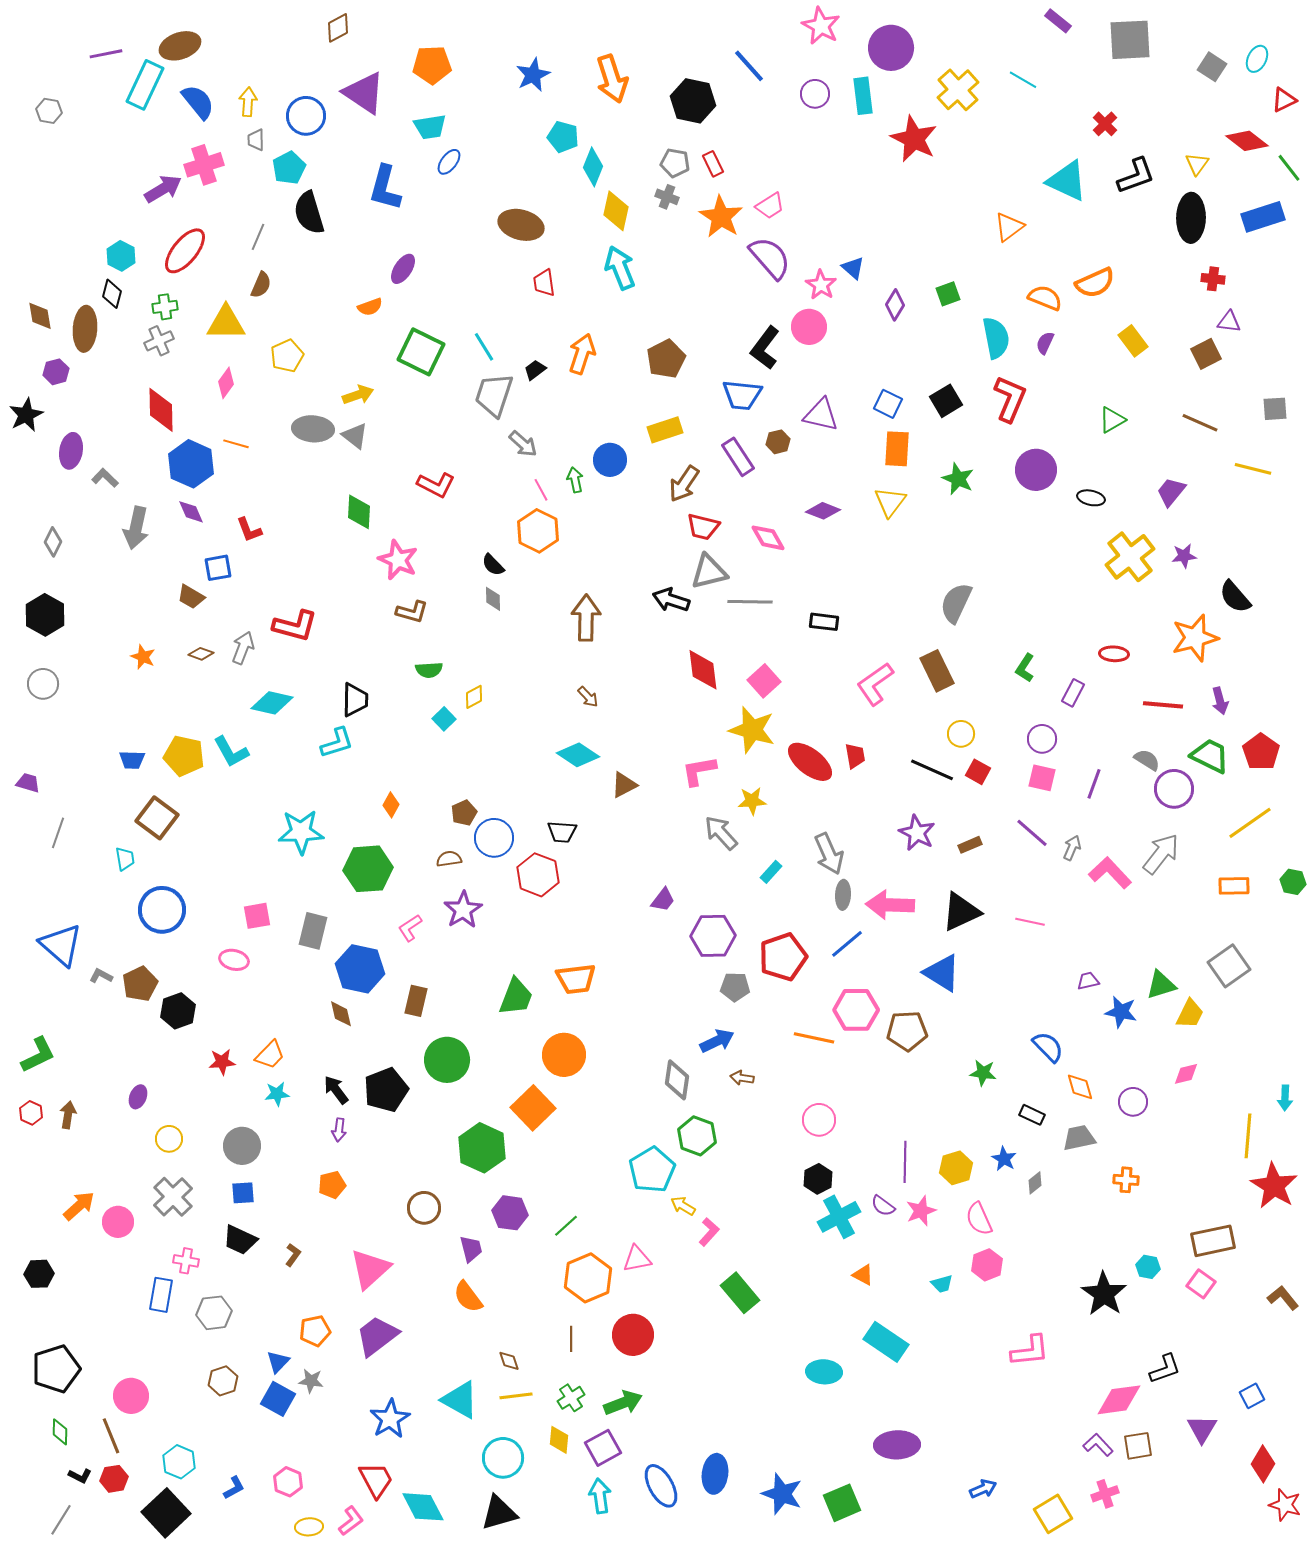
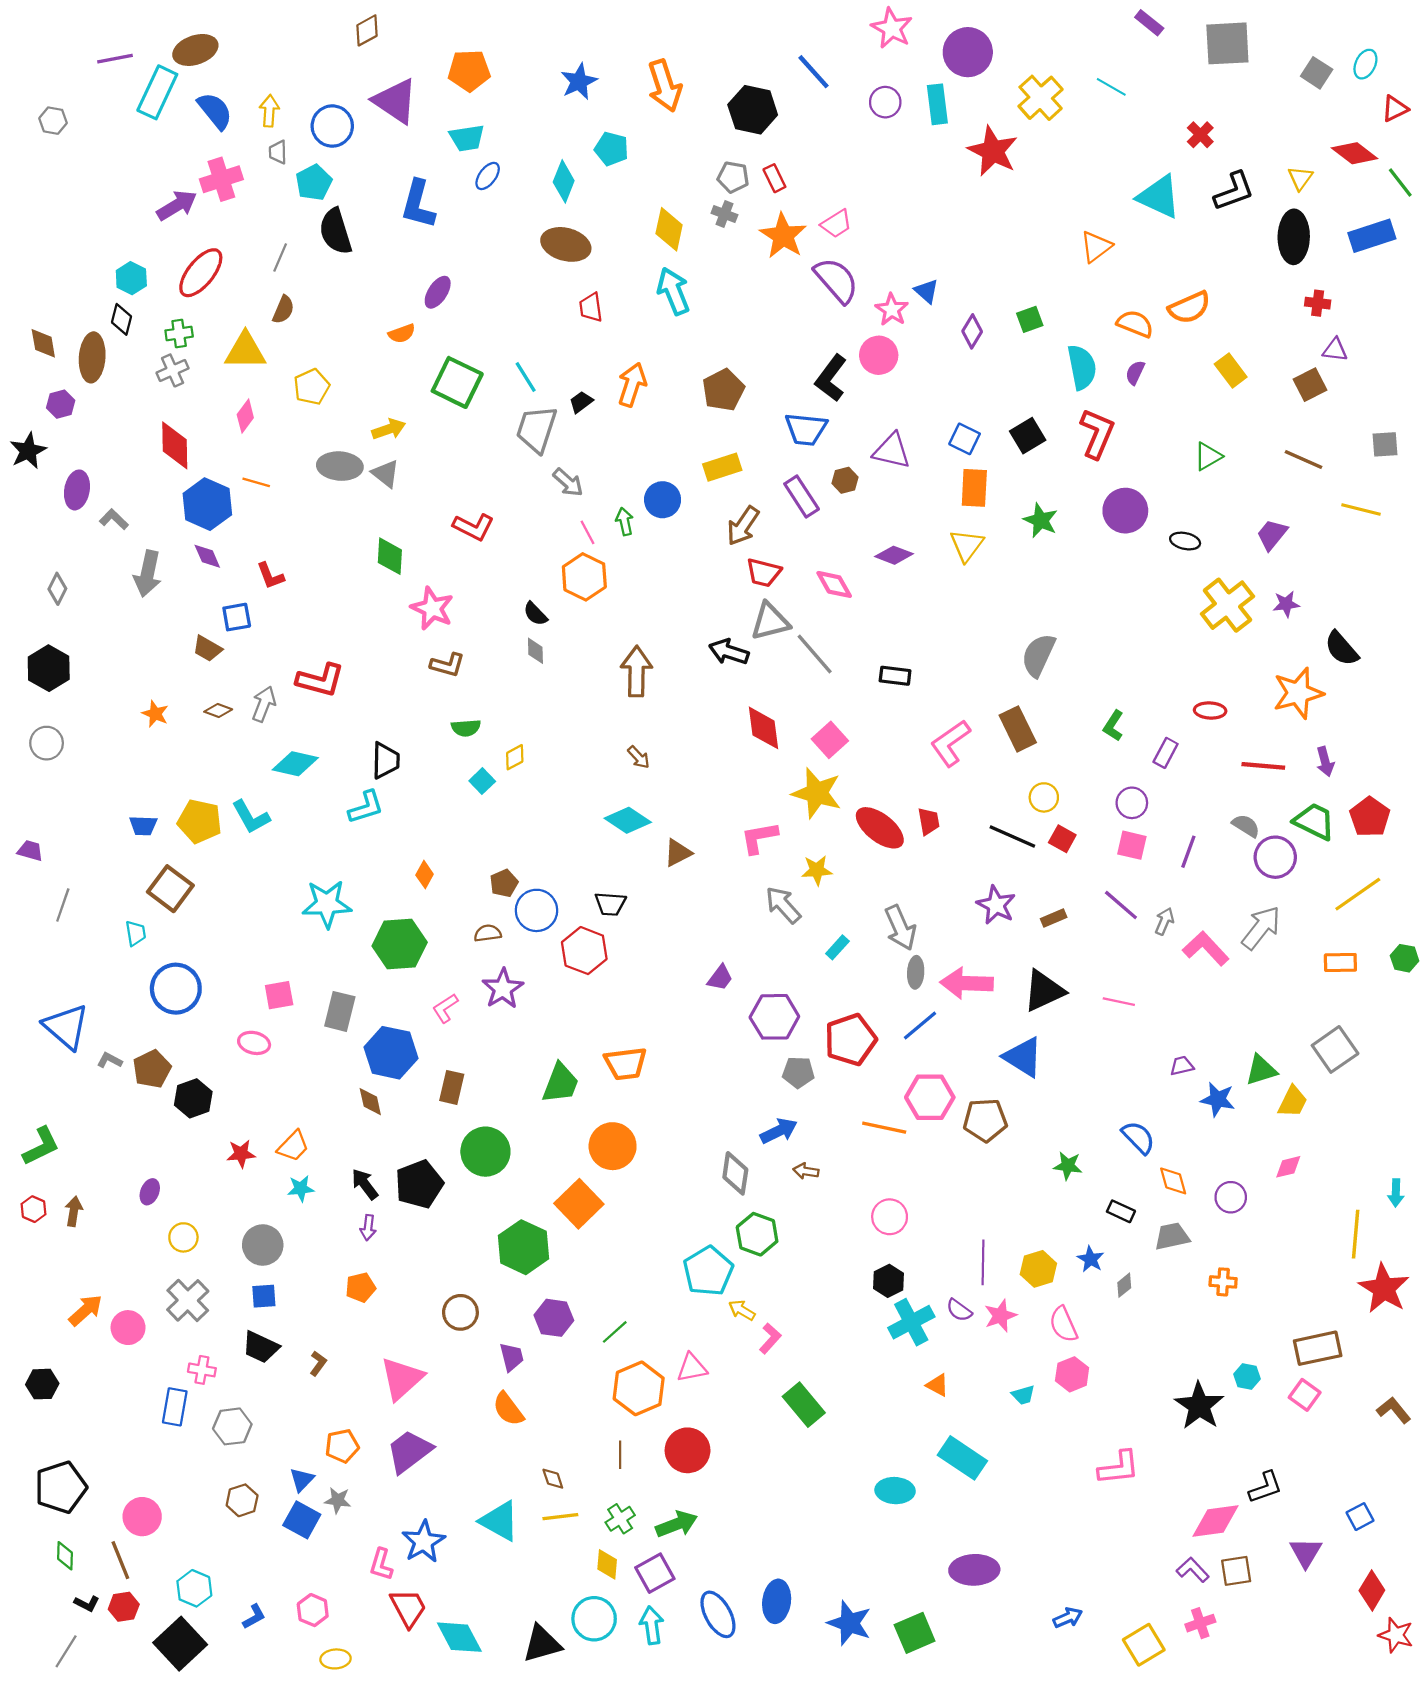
cyan diamond: (593, 167) -> (564, 181), moved
gray line: (750, 602) -> (815, 654), turned 48
cyan circle: (503, 1458) -> (594, 1619), moved
pink L-shape: (351, 1521) -> (381, 1564), moved, turned 144

